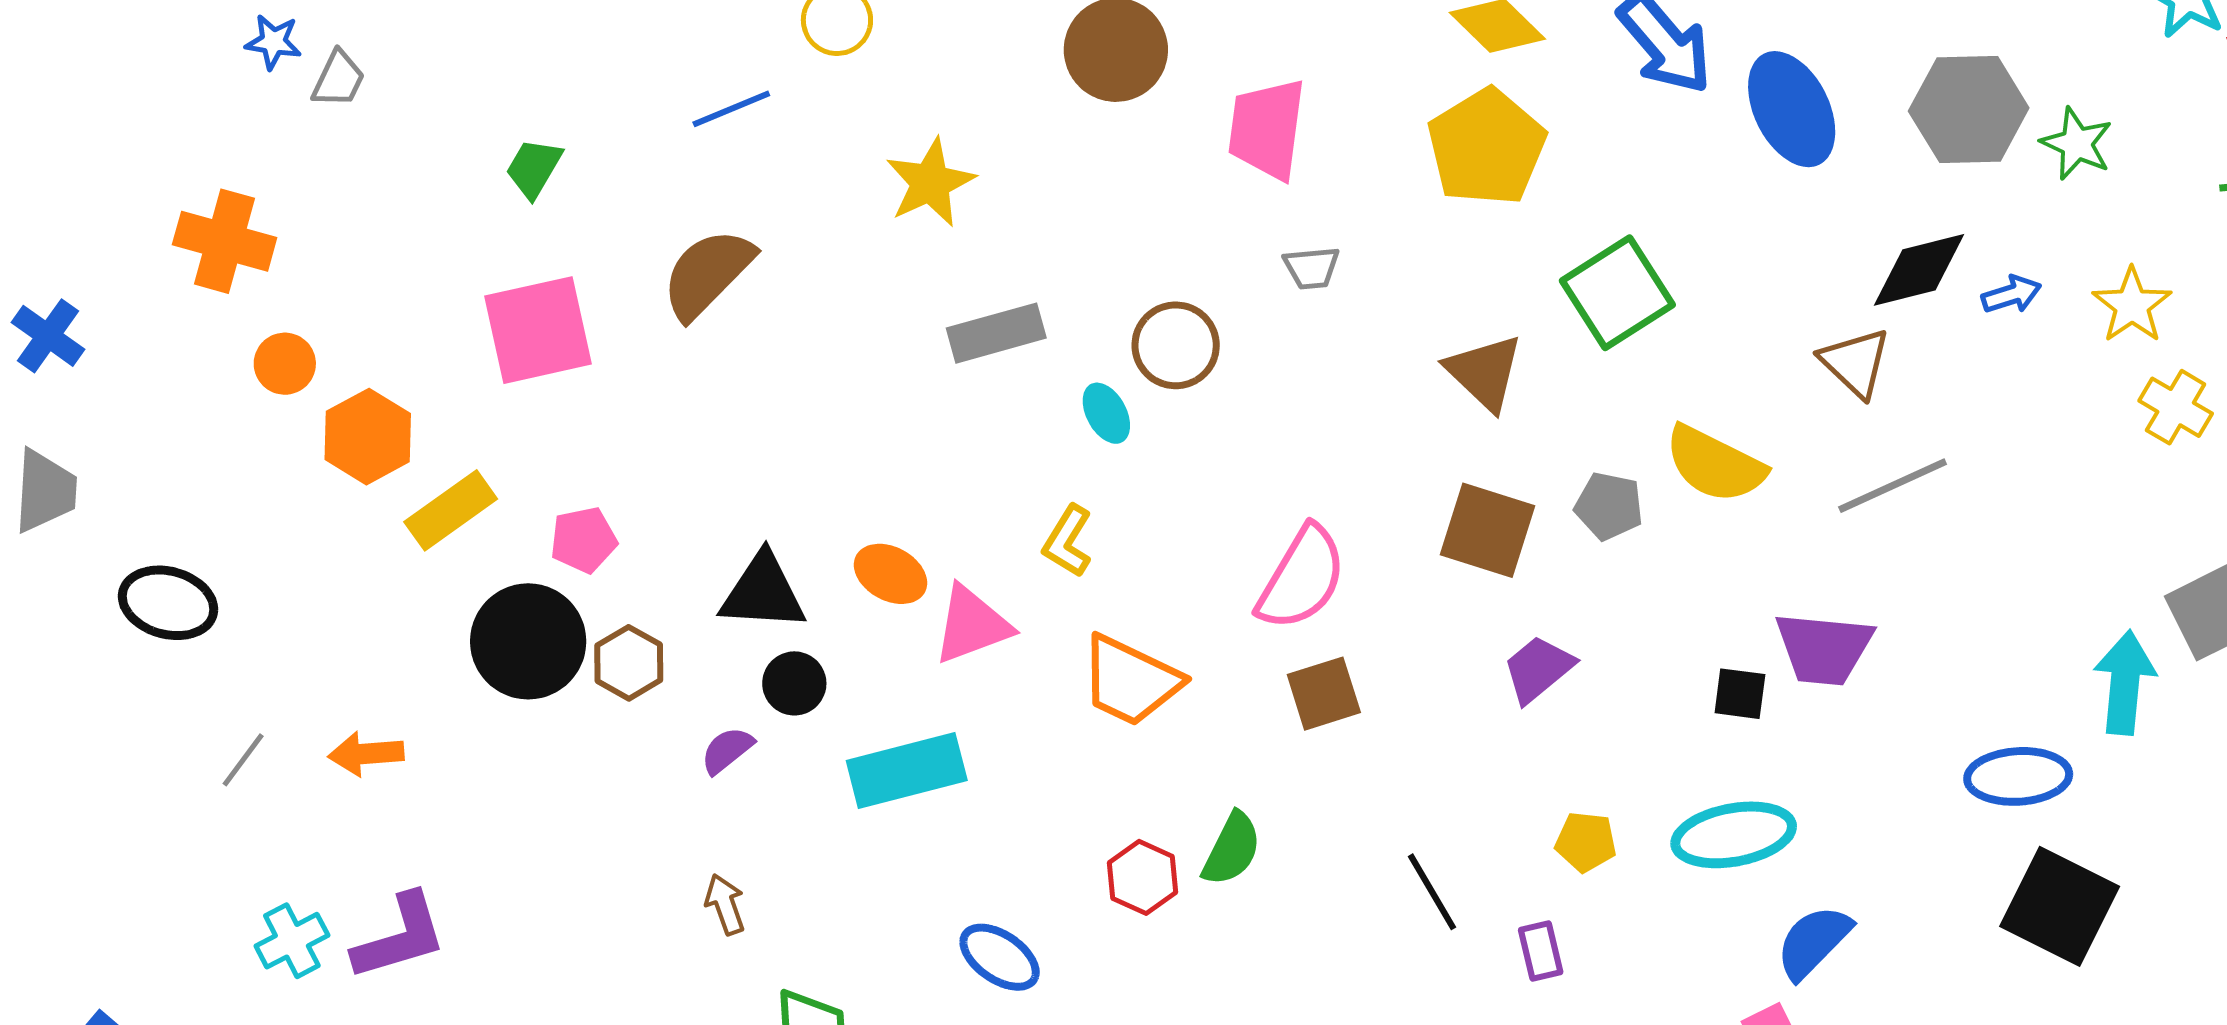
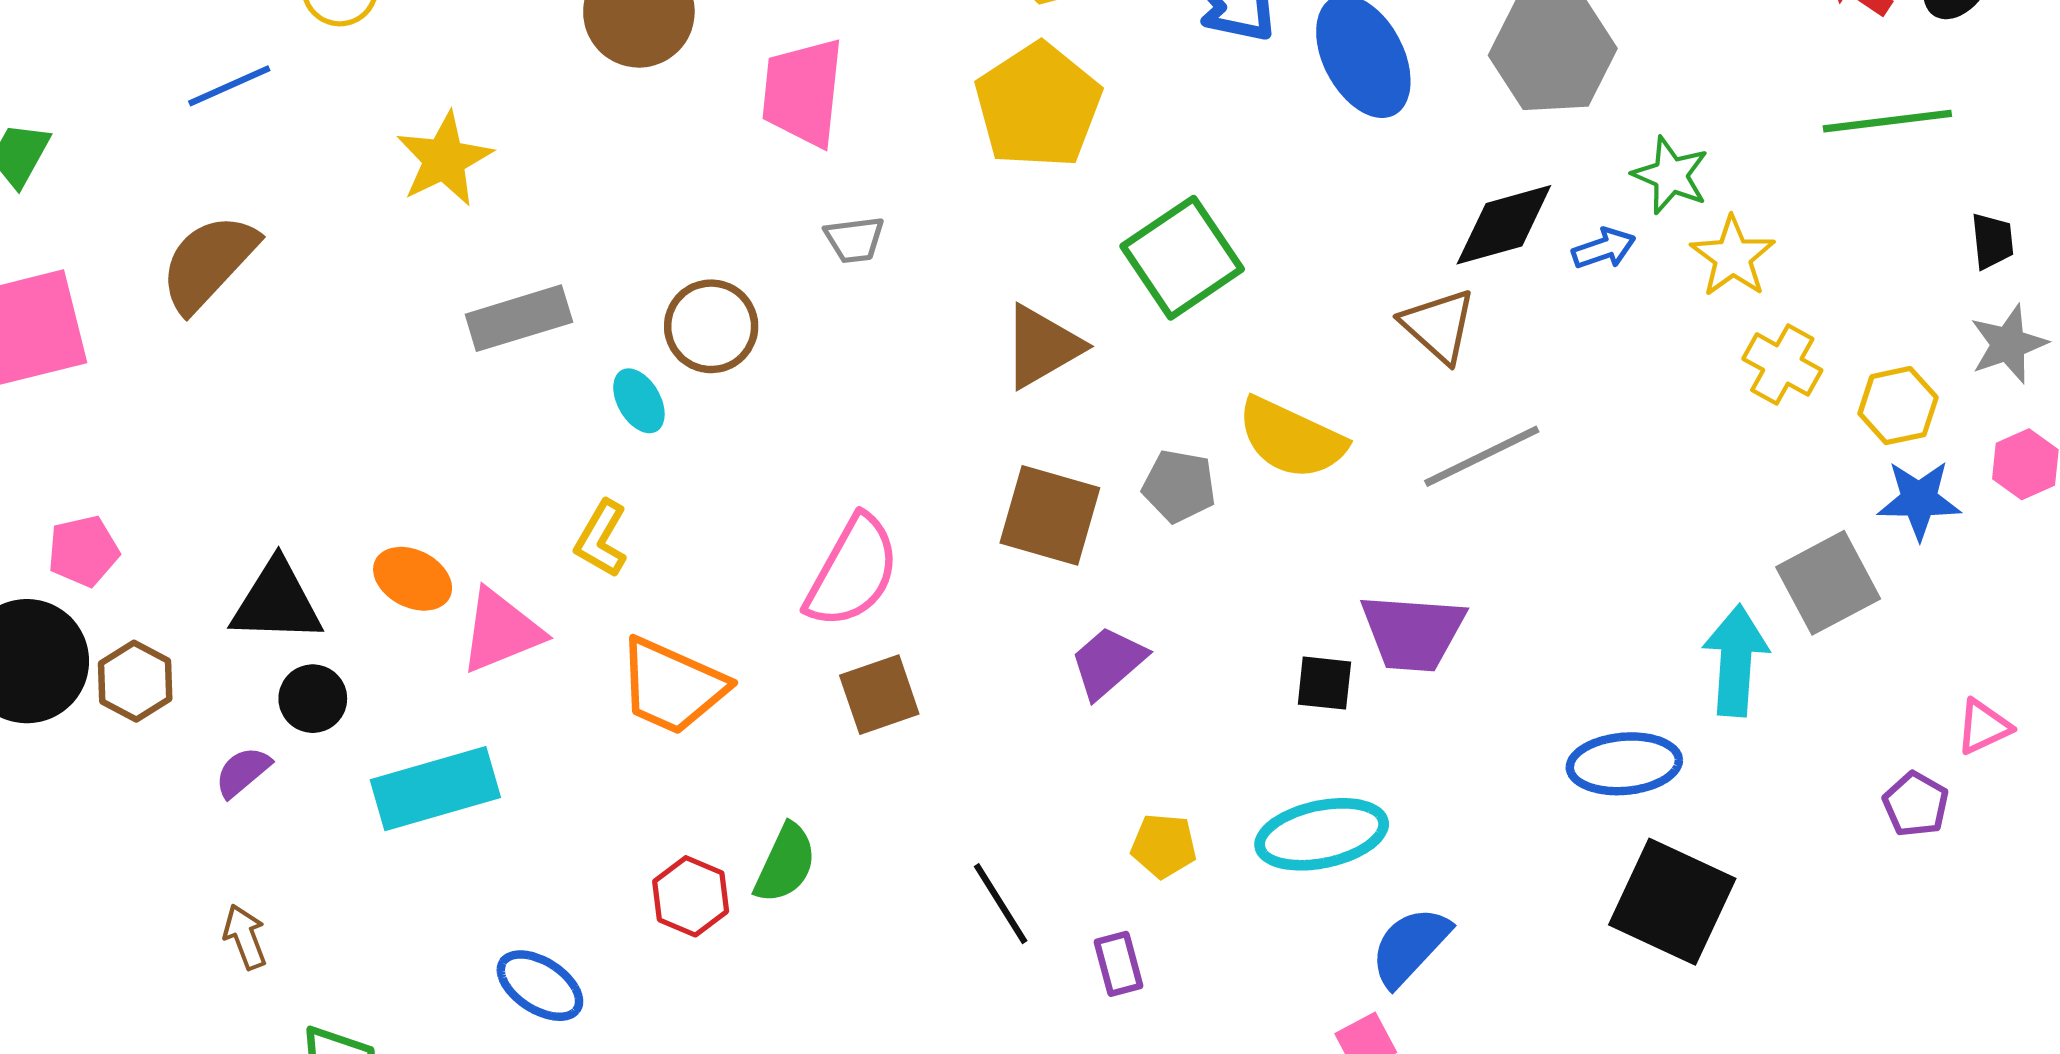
green star: (2077, 144) -> (1671, 175), moved
brown triangle: (1484, 372) -> (1042, 346), turned 48

